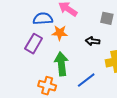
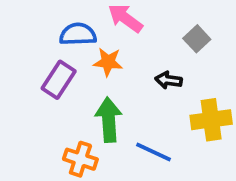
gray square: (107, 18) -> (197, 39), turned 32
blue line: (86, 80) -> (153, 152), turned 60

